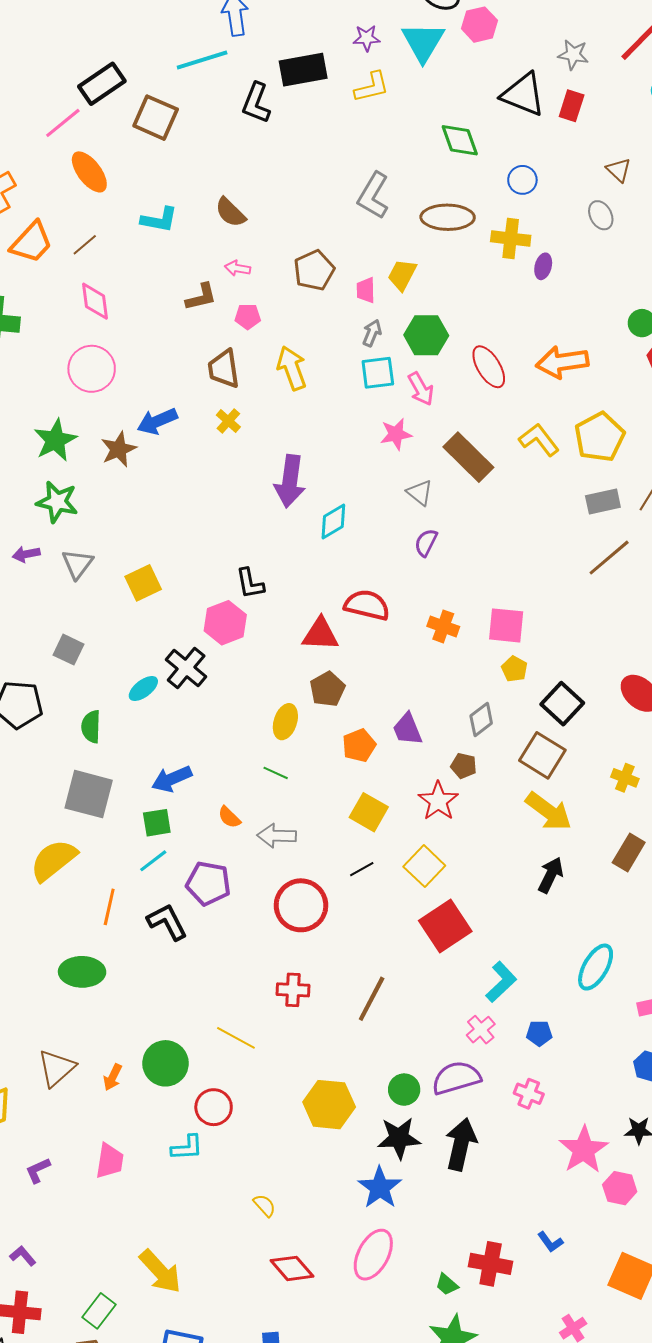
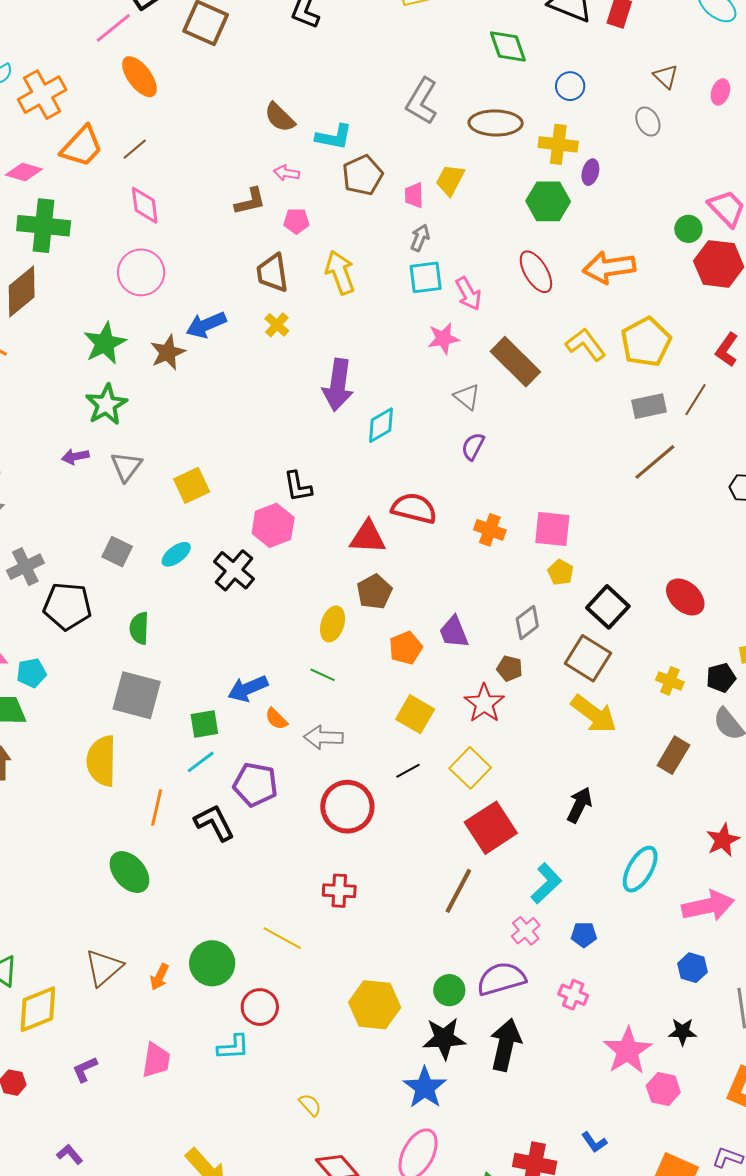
cyan L-shape: (159, 220) -> (334, 137), moved
green hexagon: (426, 335) -> (548, 201), moved
green star: (57, 502) -> (106, 405), turned 30
cyan ellipse: (143, 689) -> (176, 554), moved
blue arrow: (172, 779) -> (248, 689), moved
yellow semicircle: (54, 860) -> (102, 761), turned -51
black arrow: (551, 875) -> (579, 805), moved
green ellipse: (82, 972) -> (129, 872), turned 48
brown line: (372, 999) -> (458, 891), moved

